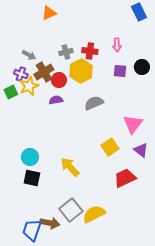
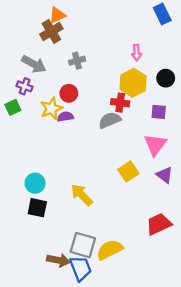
red cross: (90, 51) -> (120, 103), moved
gray arrow: (29, 55) -> (34, 64), size x1.5
yellow hexagon: (81, 71) -> (133, 83), moved
purple square: (120, 71) -> (159, 112), moved
brown cross: (44, 72) -> (51, 31), moved
yellow star: (29, 86) -> (51, 108), moved
red trapezoid: (125, 178) -> (159, 224), moved
gray square: (71, 210) -> (83, 245), turned -35
blue trapezoid: (32, 230) -> (81, 268), moved, turned 140

